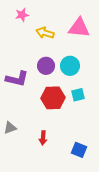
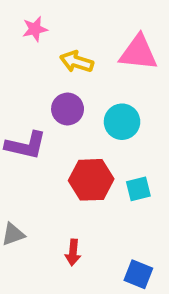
purple circle: (46, 66) -> (68, 109), moved
cyan square: (78, 95) -> (138, 189), moved

